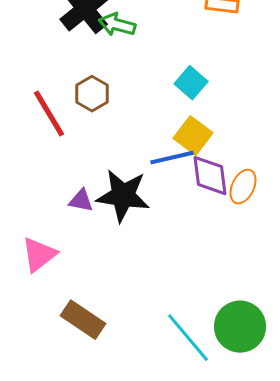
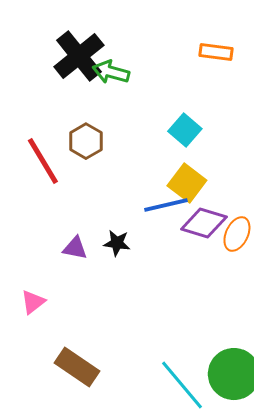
purple diamond: (210, 176) -> (204, 223), turned -66
black star: (123, 196) -> (117, 243), size x0.5
pink triangle: (39, 255) -> (33, 302), size x0.7

